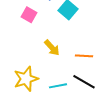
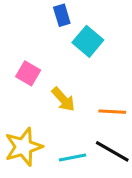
pink square: (29, 15) -> (28, 73), moved

